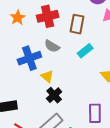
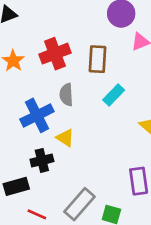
gray semicircle: (52, 46) -> (66, 95), turned 63
black cross: (54, 95) -> (42, 160), moved, turned 35

